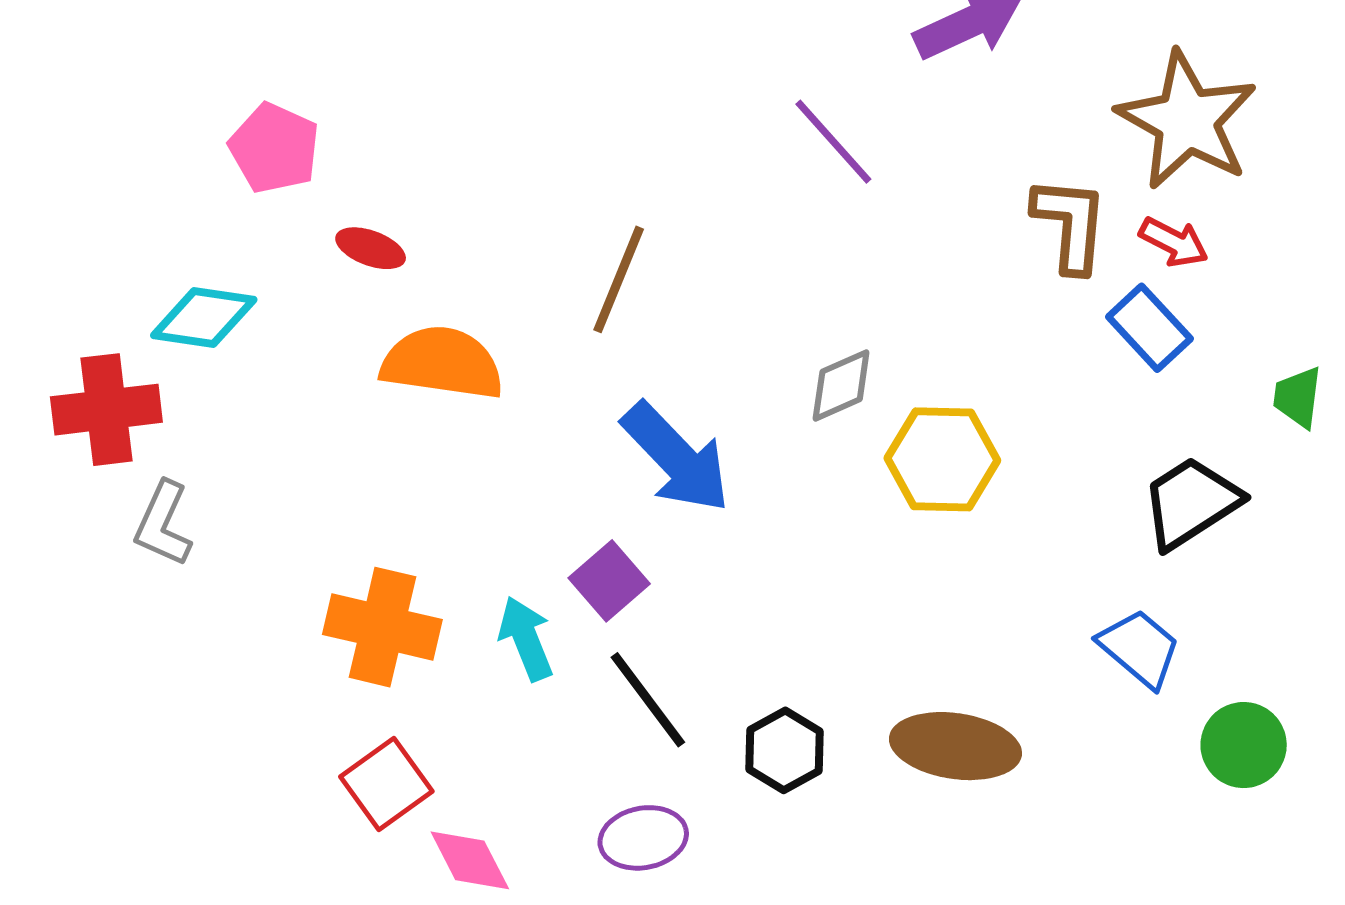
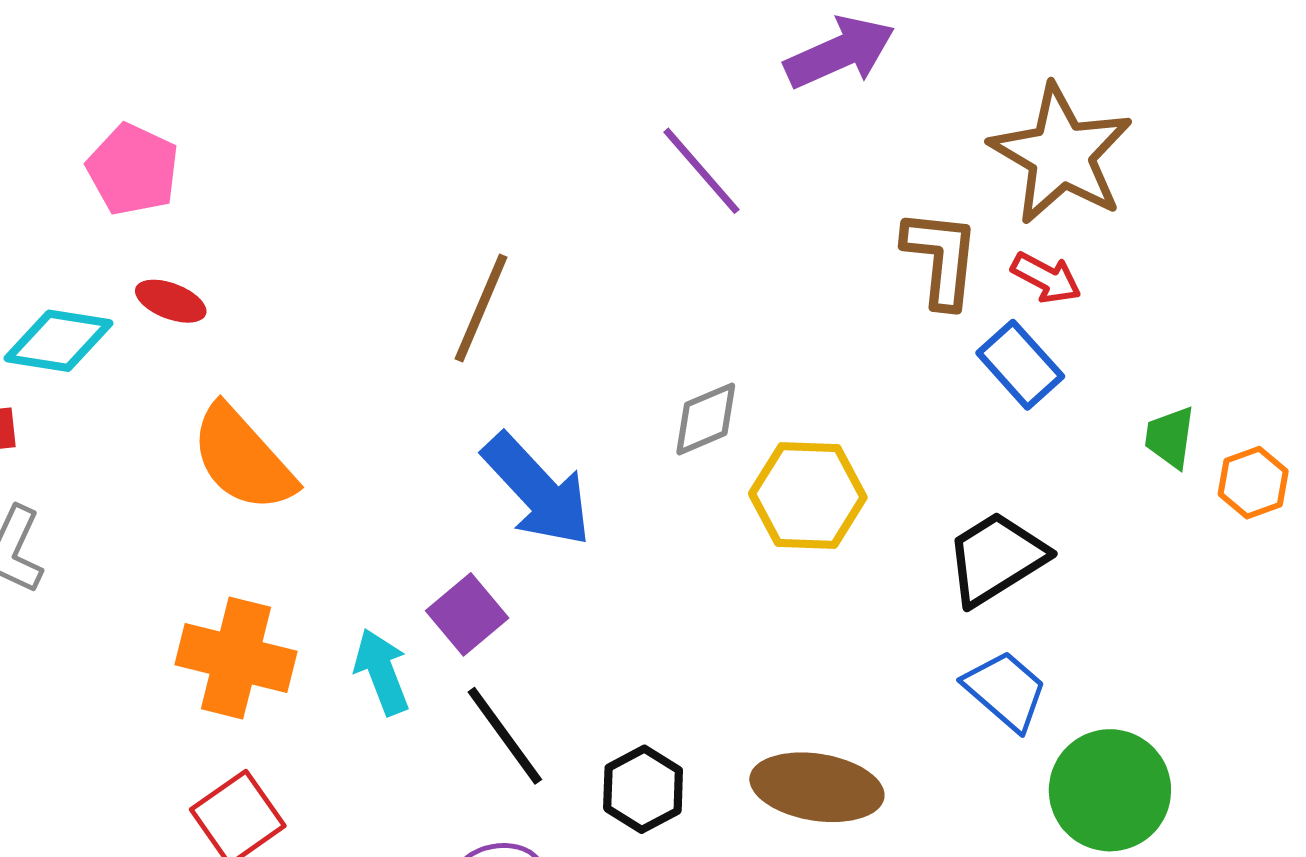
red ellipse: (371, 248) -> (171, 301), moved
orange semicircle: (442, 363) -> (243, 459), moved, turned -141
black trapezoid: (1191, 503) -> (996, 558), moved
green circle: (1244, 745) -> (1110, 790), size x1.4

